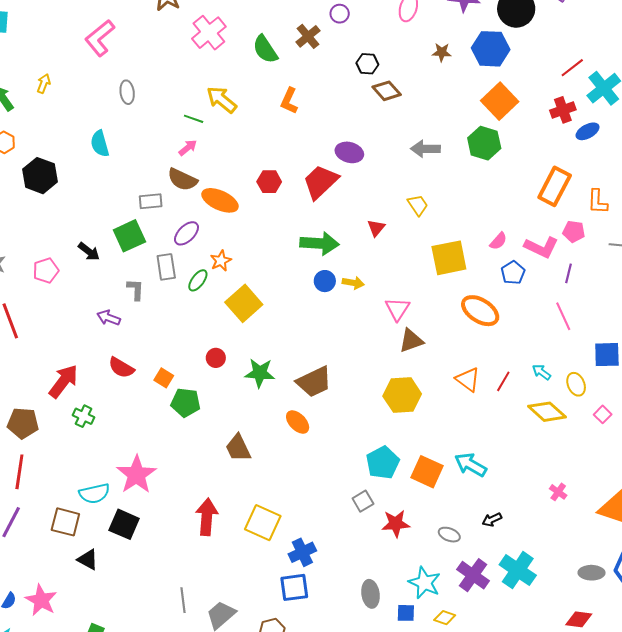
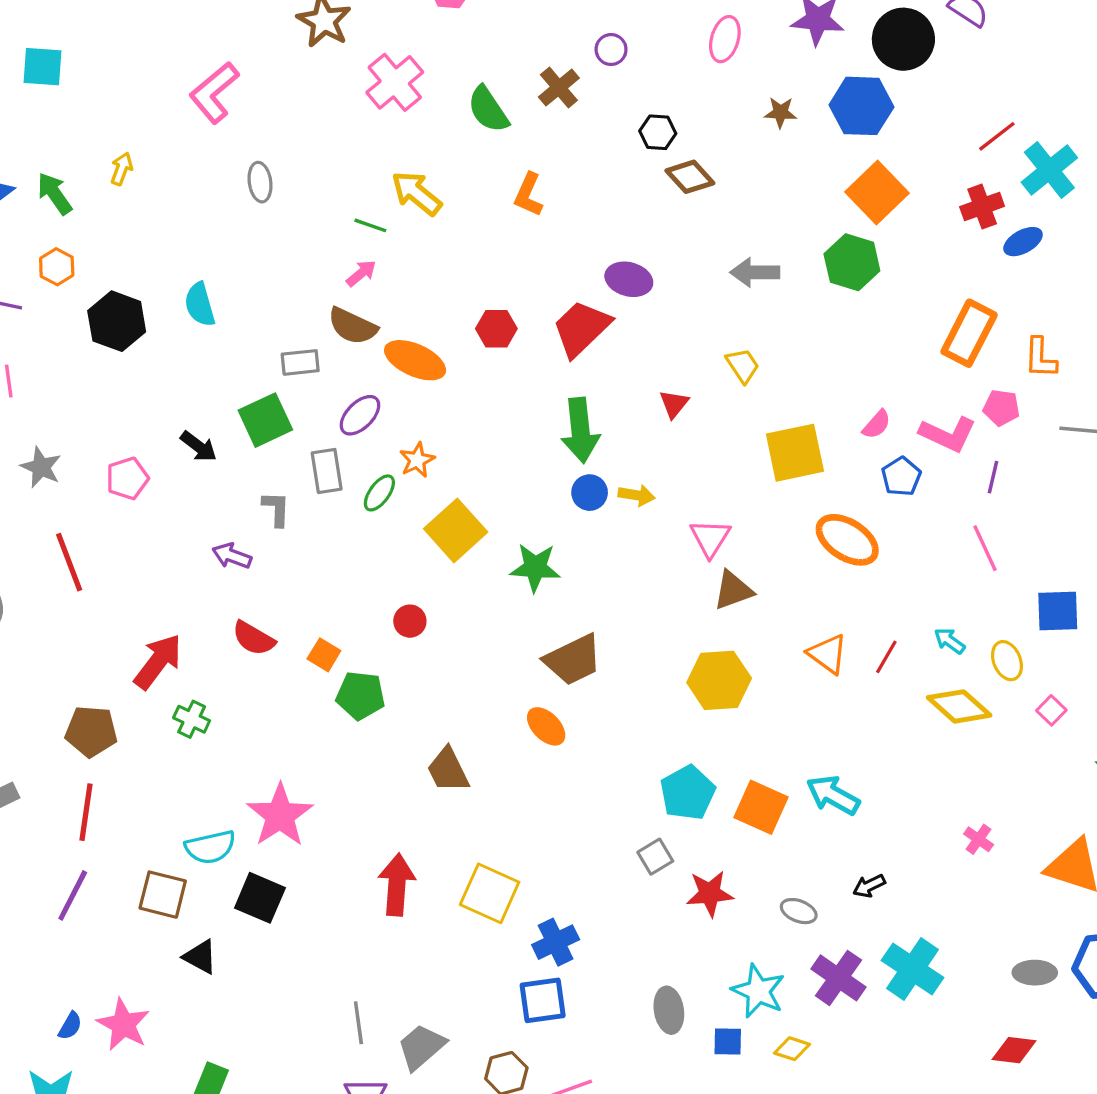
cyan semicircle: (100, 144) -> (200, 304), moved
green arrow: (319, 243) -> (580, 430), turned 81
green star: (260, 373) -> (535, 568), moved

